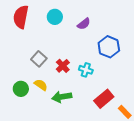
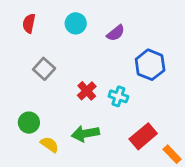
red semicircle: (21, 17) -> (29, 23), size x0.6
gray square: (39, 59) -> (44, 69), moved
yellow semicircle: (41, 85) -> (50, 145), moved

